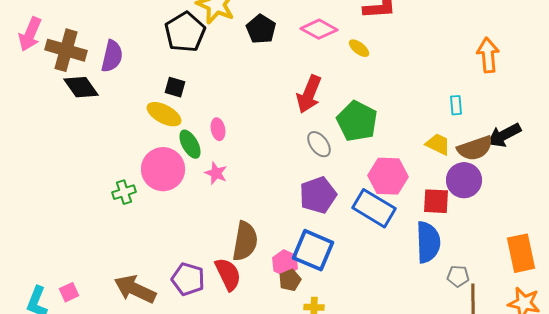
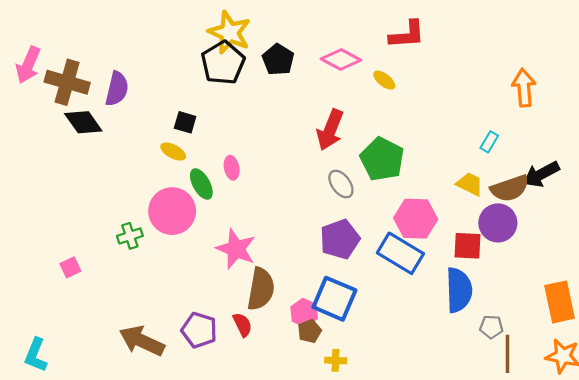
black pentagon: (185, 32) -> (223, 63), moved
cyan rectangle: (456, 105) -> (489, 142), turned 36
yellow ellipse: (164, 114) -> (173, 152), size x0.7
pink star: (216, 173) -> (236, 249), moved, size x1.6
red semicircle: (228, 274) -> (242, 325), size x0.7
pink square: (69, 292) -> (70, 267), moved

